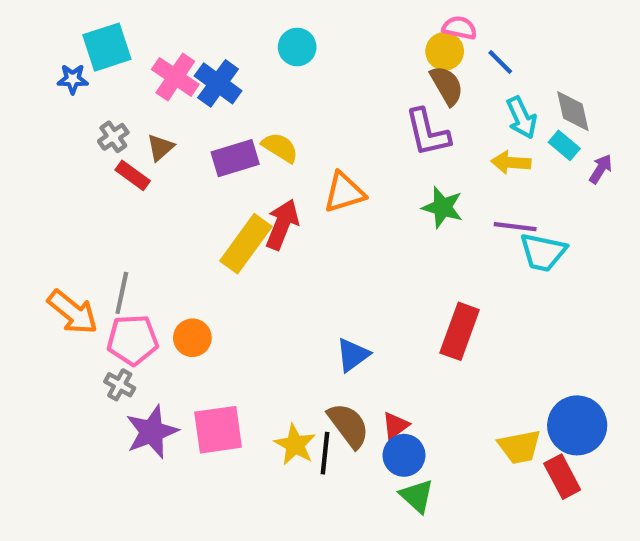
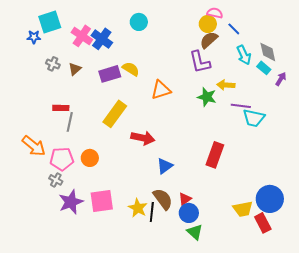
brown semicircle: (447, 86) -> (209, 40), turned -102
gray cross: (113, 137) -> (53, 64), turned -32
yellow arrow: (511, 162) -> (226, 85), moved
red rectangle: (133, 175) -> (61, 108), moved, turned -35
red arrow: (282, 224) -> (143, 138), moved, turned 80
gray line: (122, 293) -> (70, 122), moved

